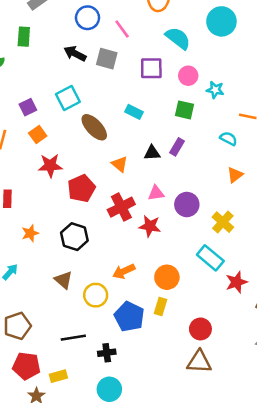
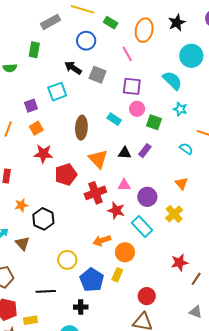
pink line: (122, 29) -> (127, 54), moved
cyan semicircle: (178, 38) -> (172, 80), moved
pink circle: (188, 76) -> (137, 109), moved
cyan square: (68, 98) -> (57, 92), moved
brown ellipse: (94, 127) -> (81, 128), turned 40
orange triangle: (120, 164) -> (98, 159), size x1.5
orange triangle: (235, 175) -> (181, 183), moved, turned -40
black hexagon: (74, 237) -> (43, 219), moved
cyan rectangle: (210, 258) -> (142, 227), moved
orange arrow: (124, 271) -> (102, 240), moved
brown triangle: (63, 280) -> (22, 243), moved
black cross: (107, 353) -> (81, 307), moved

